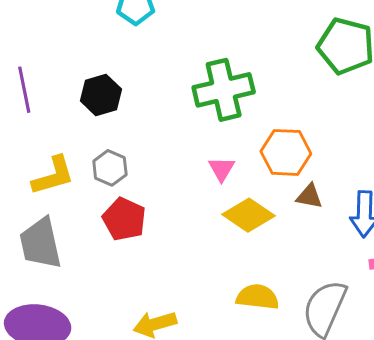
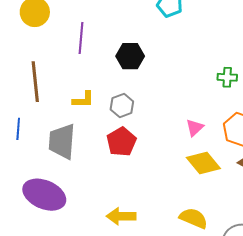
green cross: (224, 90) -> (227, 77), moved, size x0.5
yellow L-shape: (53, 176) -> (83, 100), size x0.7

